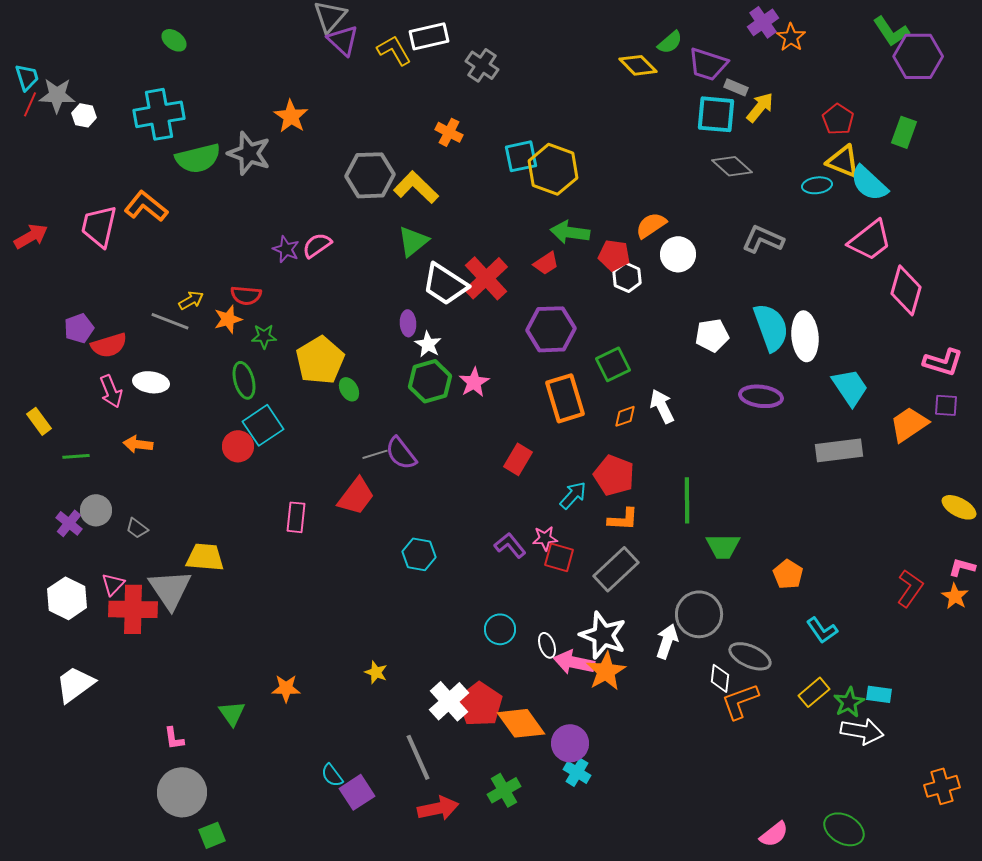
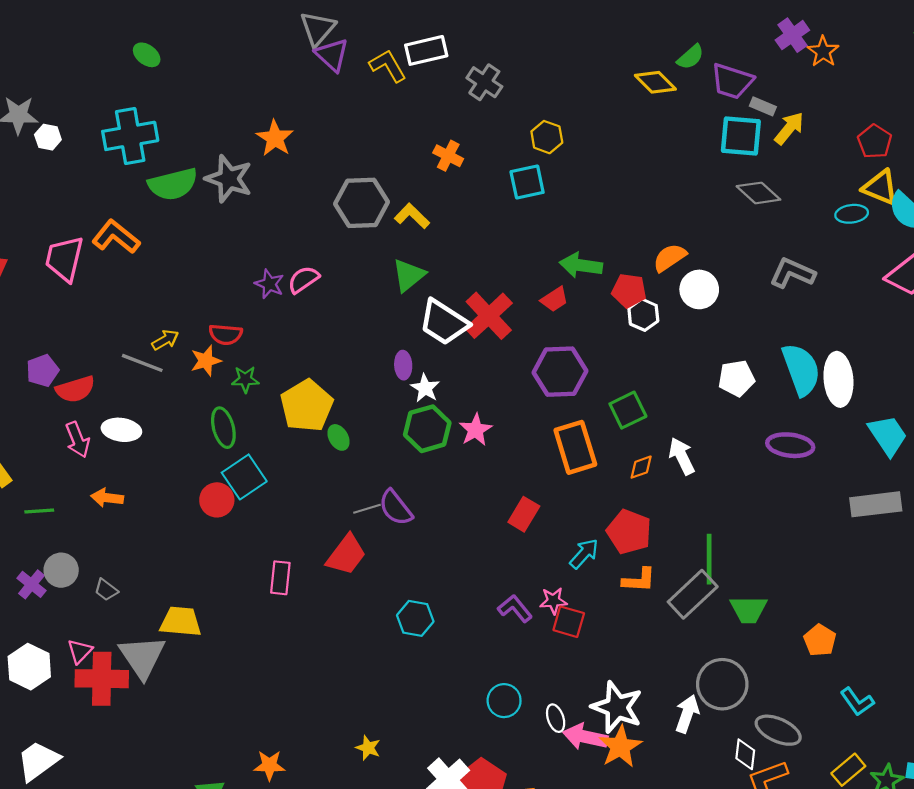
yellow hexagon: (553, 169) -> (547, 137), moved, size x0.6
yellow L-shape: (416, 187) -> (412, 216), size x0.7
gray rectangle: (616, 569) -> (693, 594), moved

